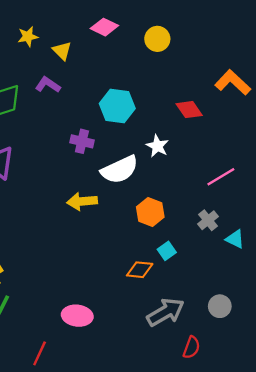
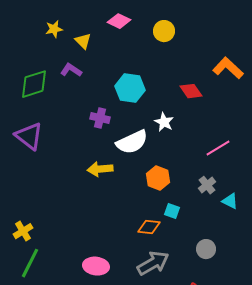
cyan square: (167, 251) -> (172, 211), turned -35
gray circle: (220, 306) -> (206, 249), moved
gray arrow: (166, 312) -> (153, 263), moved

